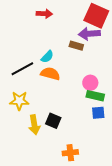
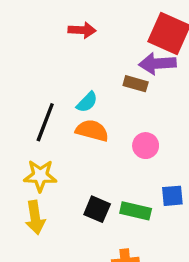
black line: (22, 69) -> (45, 122), turned -40
pink circle: (90, 83) -> (146, 146), moved
green rectangle: (95, 96) -> (136, 211), moved
yellow arrow: (34, 125) -> (35, 218), moved

